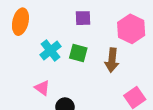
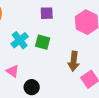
brown arrow: (112, 60) -> (74, 61), moved

